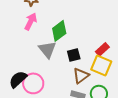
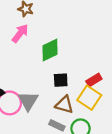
gray triangle: (47, 50) -> (28, 101), moved
brown triangle: (81, 76) -> (64, 105), turned 42

